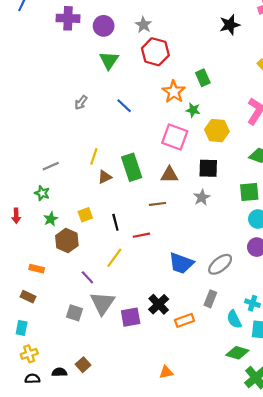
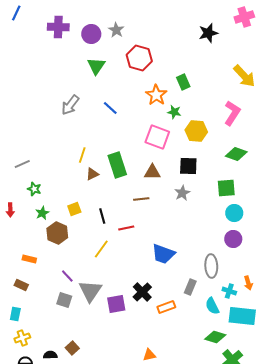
gray star: (143, 25) -> (116, 30), moved
gray arrow: (81, 102) -> (70, 105), size x1.5
gray line: (51, 166) -> (22, 164), moved
gray ellipse: (220, 264) -> (211, 266), moved, turned -55
purple line: (87, 277) -> (67, 276), moved

